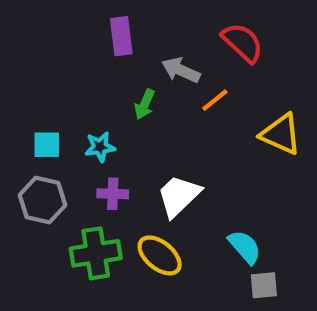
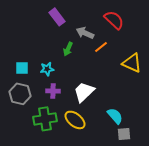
purple rectangle: (121, 36) -> (57, 17), turned -30

